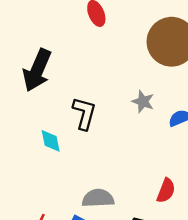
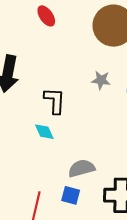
cyan diamond: (51, 141) -> (44, 132), moved

